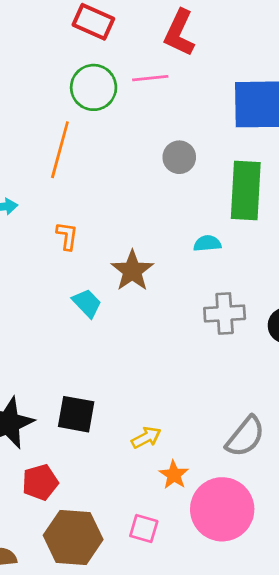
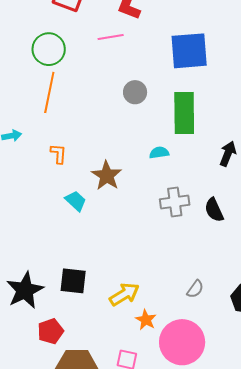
green circle: (94, 87) -> (49, 49), moved
gray semicircle: (245, 437) -> (195, 289), size x0.6
yellow arrow: (146, 438) -> (124, 294), size x1.4

